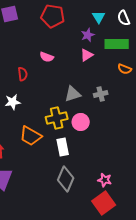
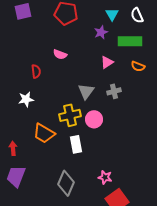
pink triangle: (87, 55) -> (107, 62), moved
gray triangle: (73, 94) -> (86, 91), turned -36
gray diamond: (66, 179) -> (66, 183), moved
pink star: (105, 180) -> (105, 177), moved

